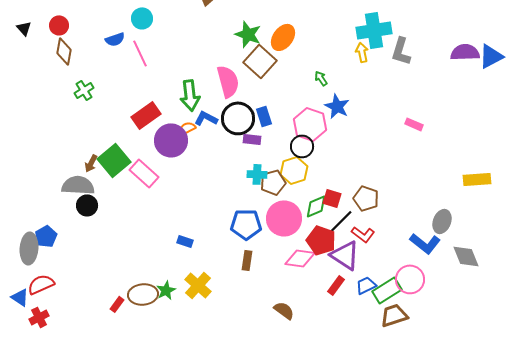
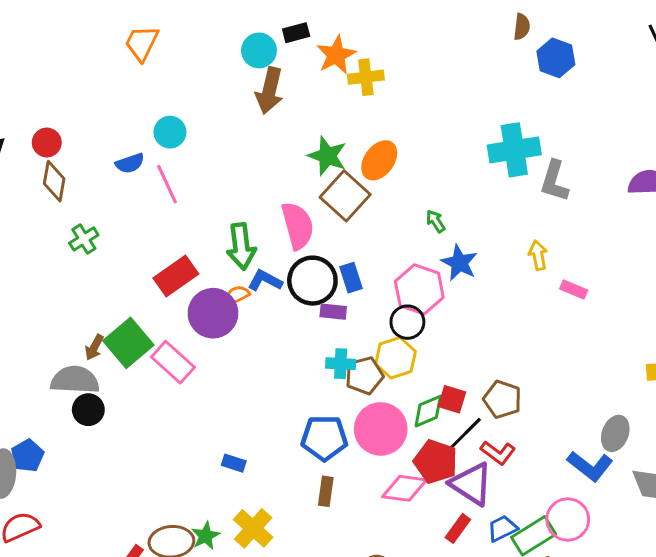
yellow arrow: (362, 52) -> (538, 255), moved

